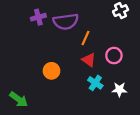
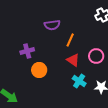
purple cross: (38, 17) -> (27, 51), moved
purple semicircle: (66, 22) -> (52, 25), size x0.7

